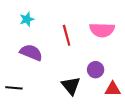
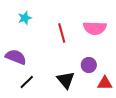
purple semicircle: (31, 52) -> (16, 57), moved
black line: (14, 88) -> (27, 82), moved, turned -49

